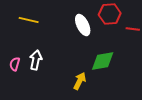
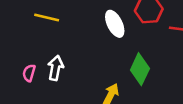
green diamond: (103, 61) -> (140, 69), turned -55

